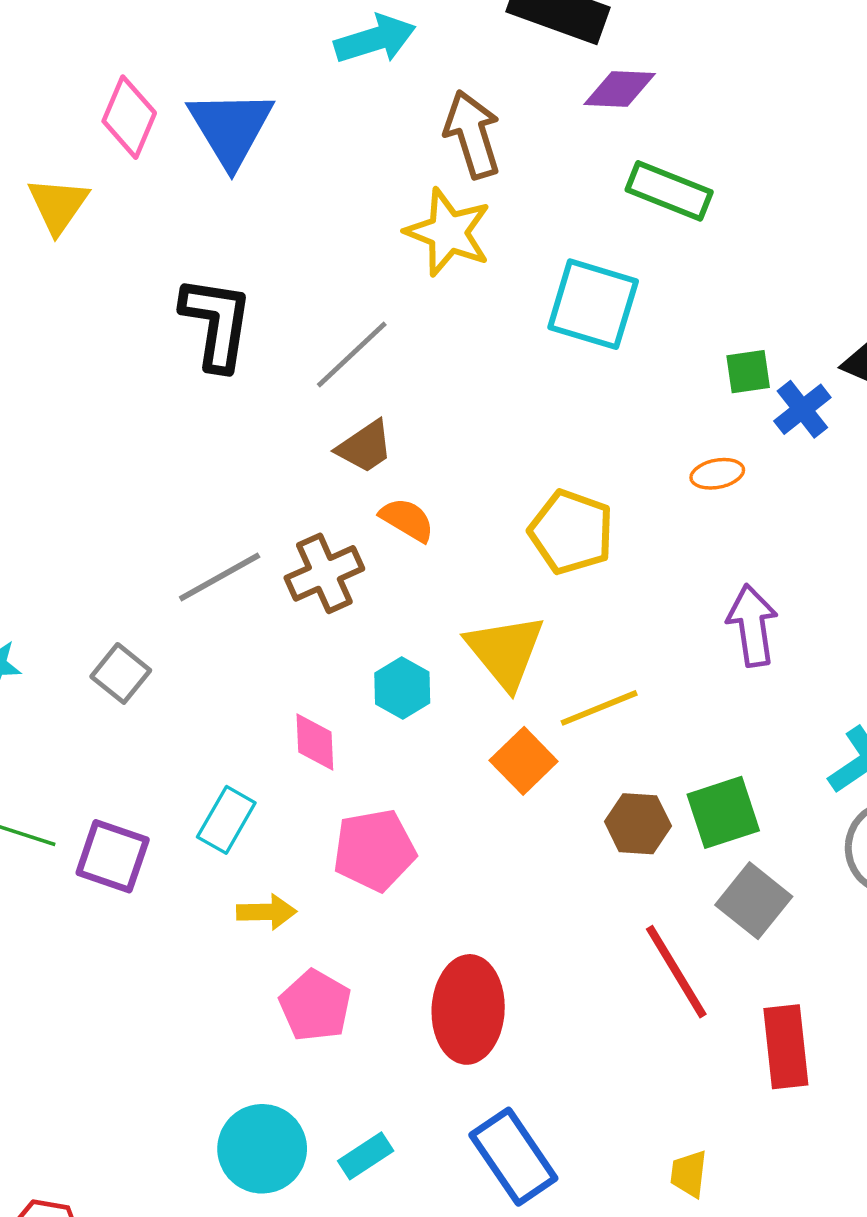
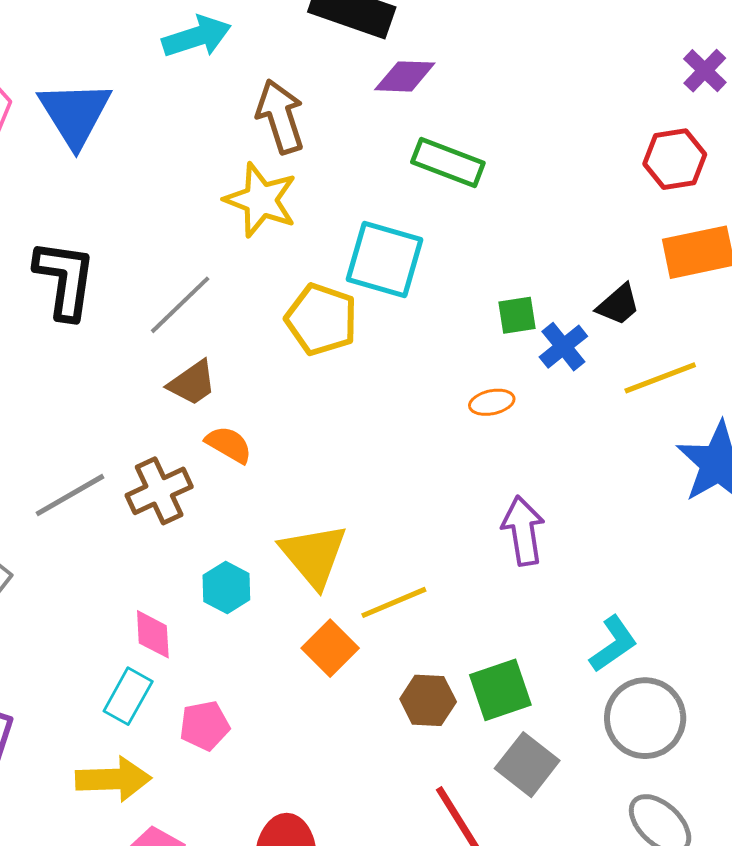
yellow pentagon: (571, 532) -> (321, 319), moved
cyan rectangle: (226, 820) -> (128, 696), moved
pink pentagon: (374, 850) -> (204, 725), size x0.7
yellow arrow: (267, 912) -> (114, 779), size x1.5

